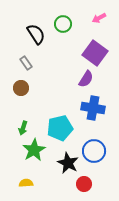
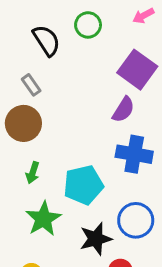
brown circle: (21, 88) -> (23, 123), size x1.5
green arrow: (23, 128) -> (33, 173), moved
black star: (68, 163) -> (96, 239), turned 30

